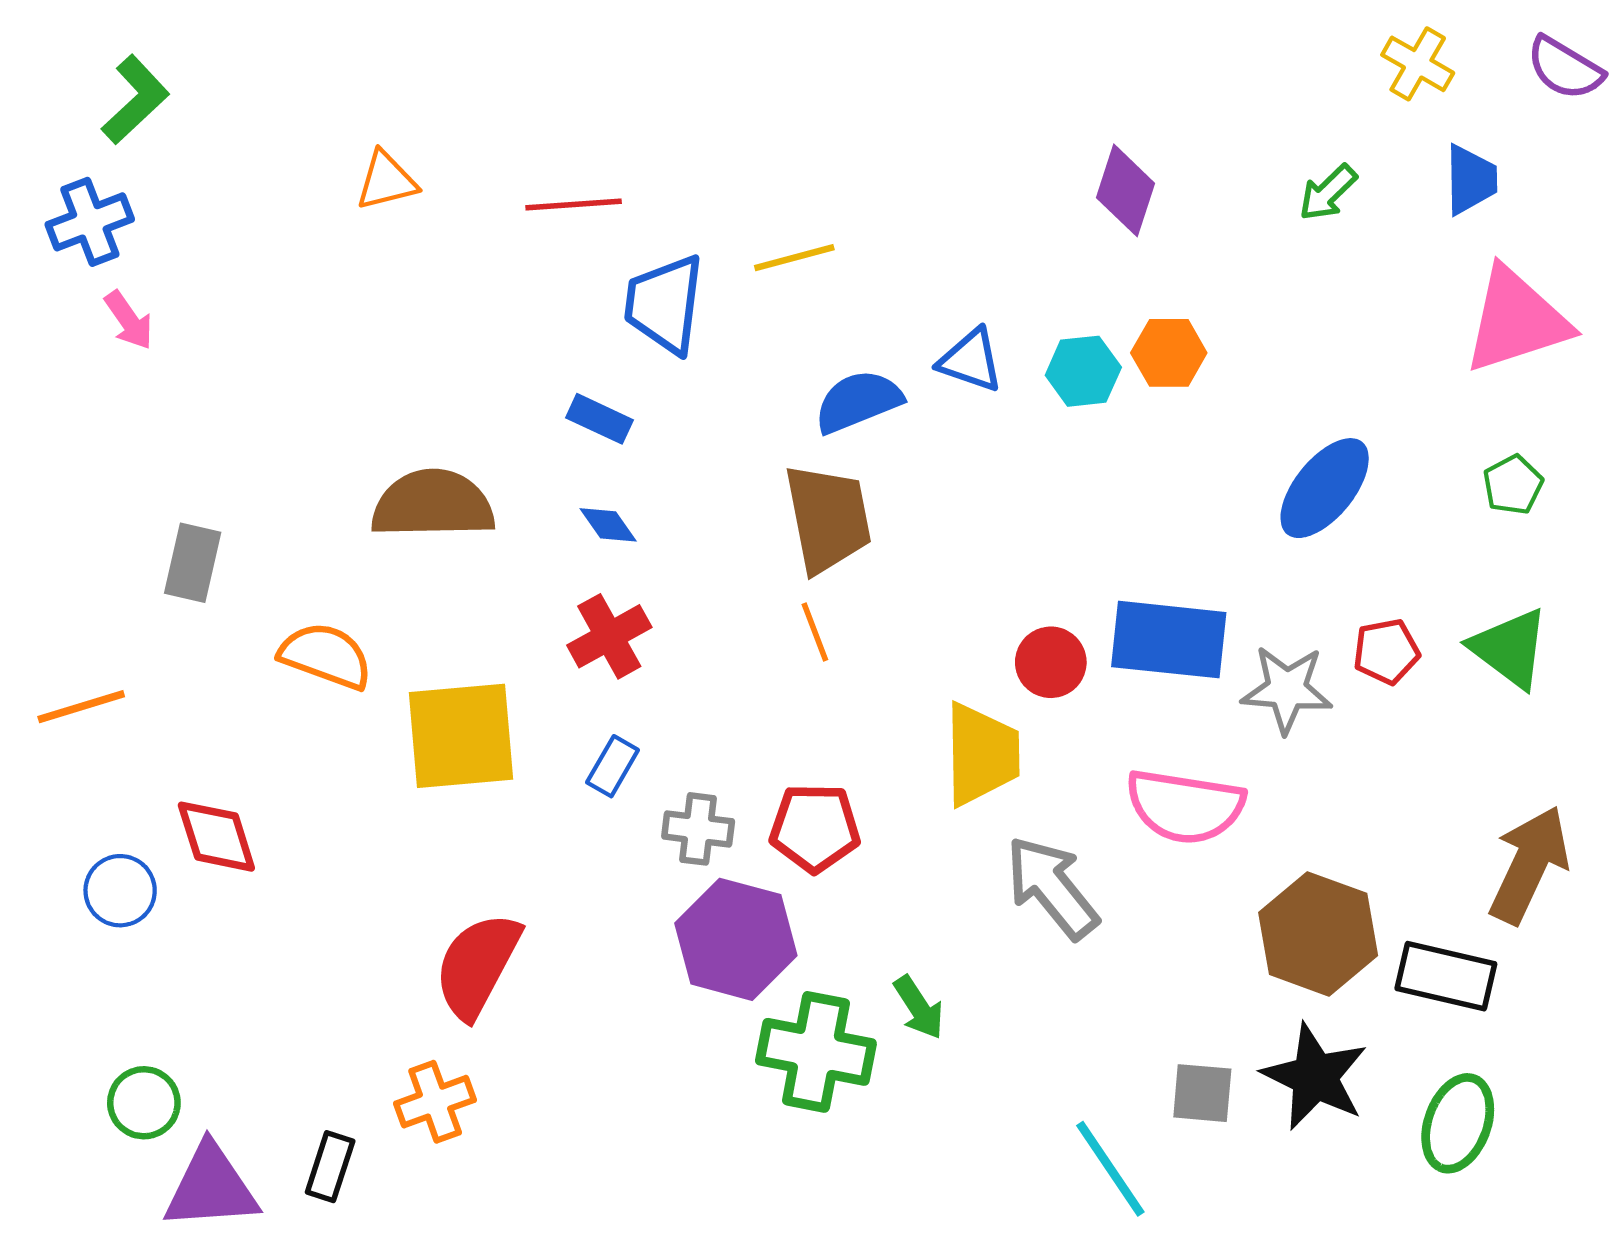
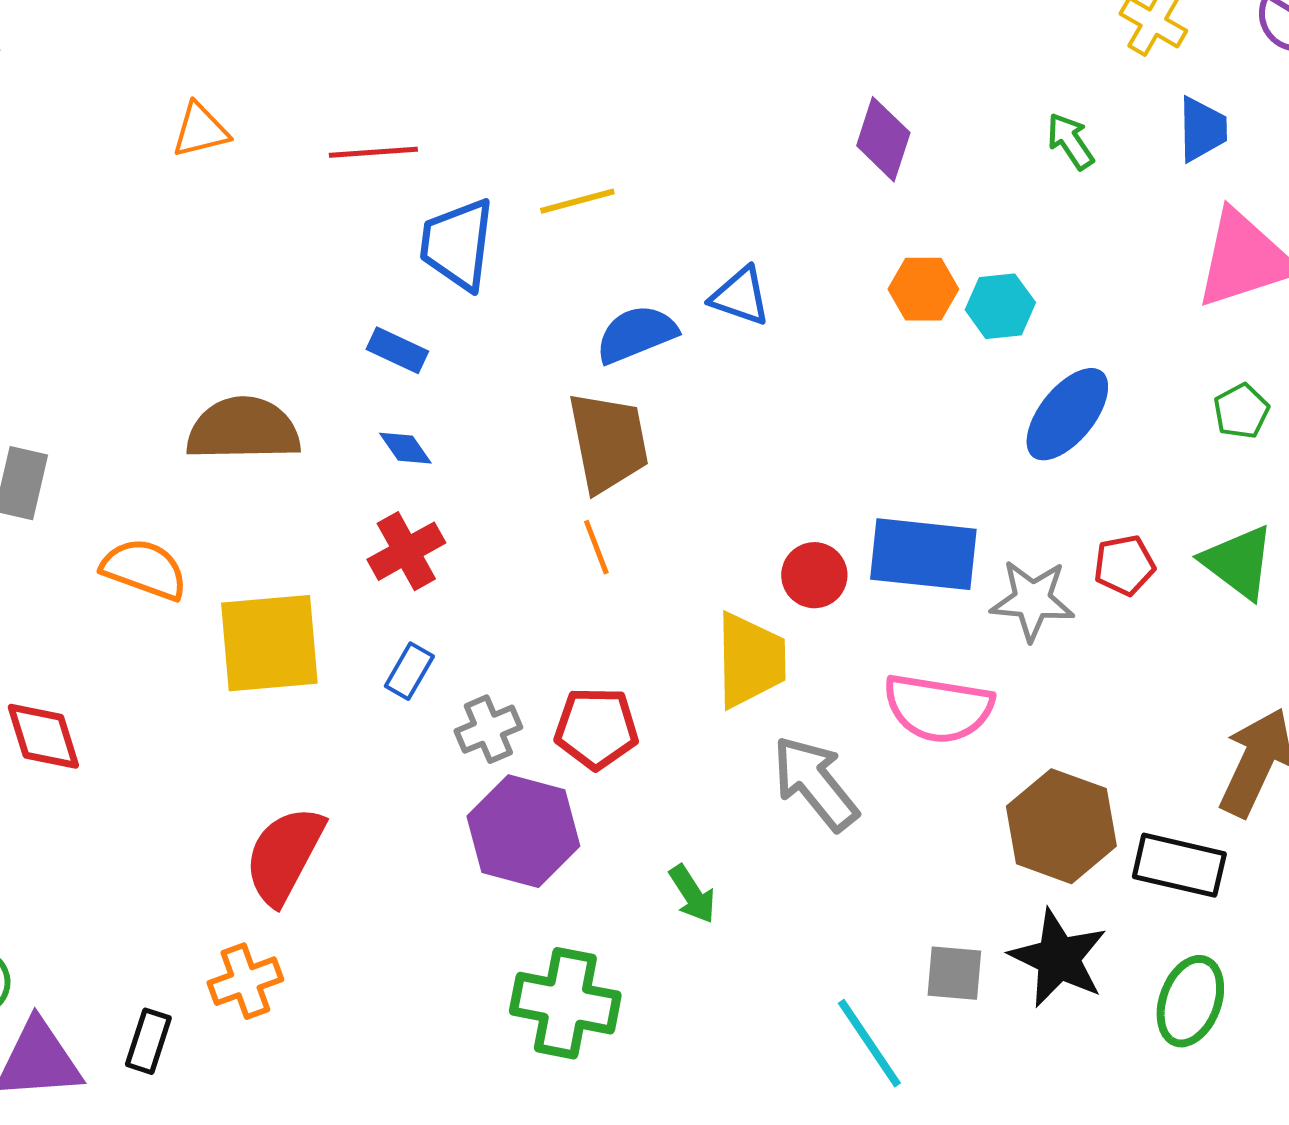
green arrow: (1328, 193) -> (1070, 141), turned 100
cyan hexagon: (1083, 371) -> (1000, 306), moved
gray cross: (698, 829) -> (488, 729), turned -30
green cross: (816, 1052) -> (565, 1003), moved

